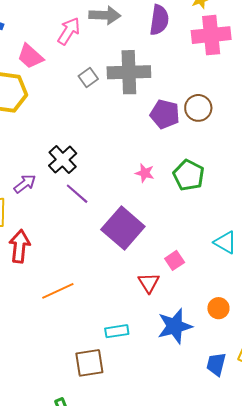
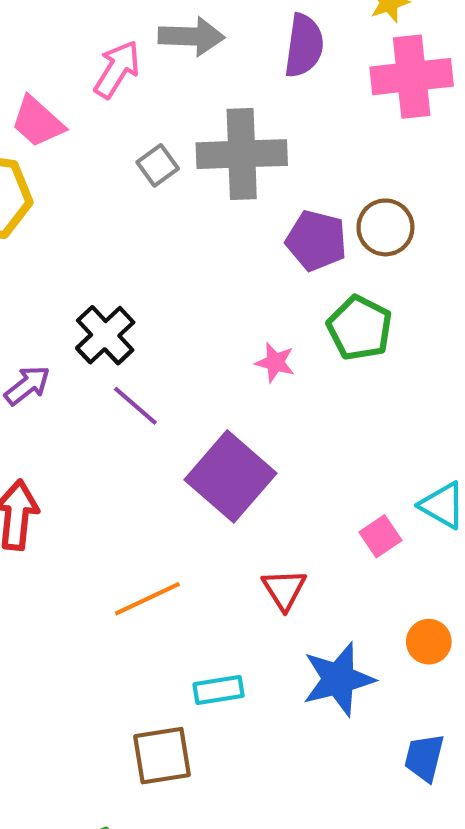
green pentagon: (189, 175) -> (360, 328), moved
pink square: (175, 260) -> (380, 536), moved
orange line: (58, 291) -> (147, 599), moved

